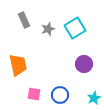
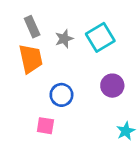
orange trapezoid: (18, 65) -> (31, 59), moved
blue circle: (60, 95) -> (61, 95), moved

